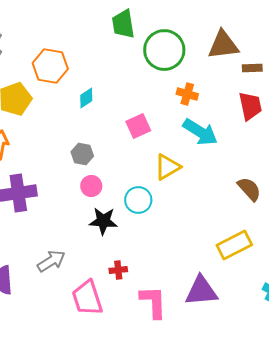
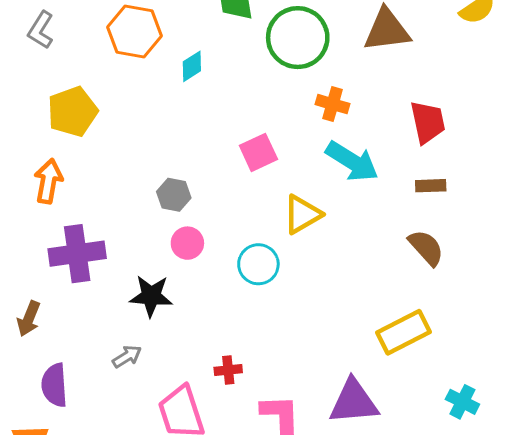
orange hexagon: (50, 66) -> (134, 32), moved
brown rectangle: (252, 68) -> (431, 186), moved
cyan diamond: (86, 98) -> (192, 66), moved
black star: (103, 221) -> (151, 296), moved
gray arrow: (51, 261) -> (127, 356), size x0.7

